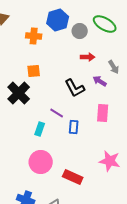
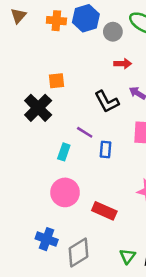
orange cross: (34, 36) -> (56, 21), moved

